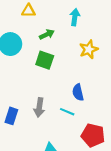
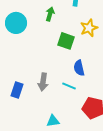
green arrow: (47, 34) -> (50, 14), turned -48
green square: (45, 60) -> (66, 41), moved

